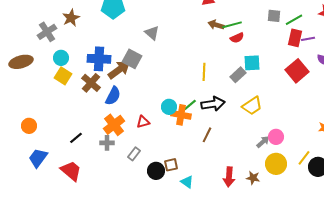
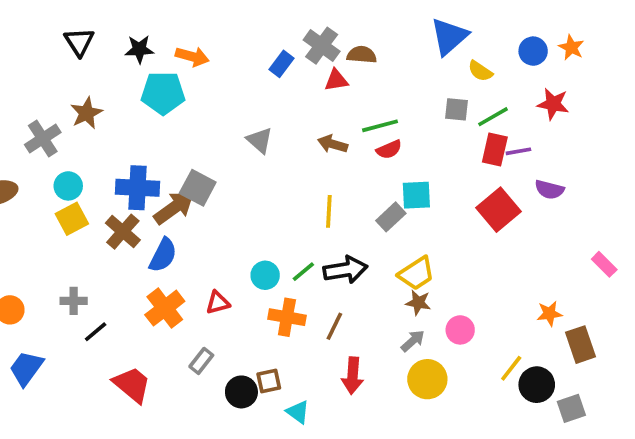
brown arrow: (216, 25) -> (333, 144), moved
gray triangle: (152, 33) -> (260, 140), moved
yellow square: (63, 76) -> (72, 219), turned 30
orange cross: (181, 115) -> (287, 317), moved
gray arrow: (263, 142) -> (413, 341), moved
gray cross: (107, 143) -> (74, 301), moved
yellow circle: (276, 164) -> (427, 379), moved
red trapezoid: (71, 171) -> (132, 385), moved
red arrow: (229, 177) -> (353, 376), moved
brown star: (253, 178) -> (418, 303), moved

